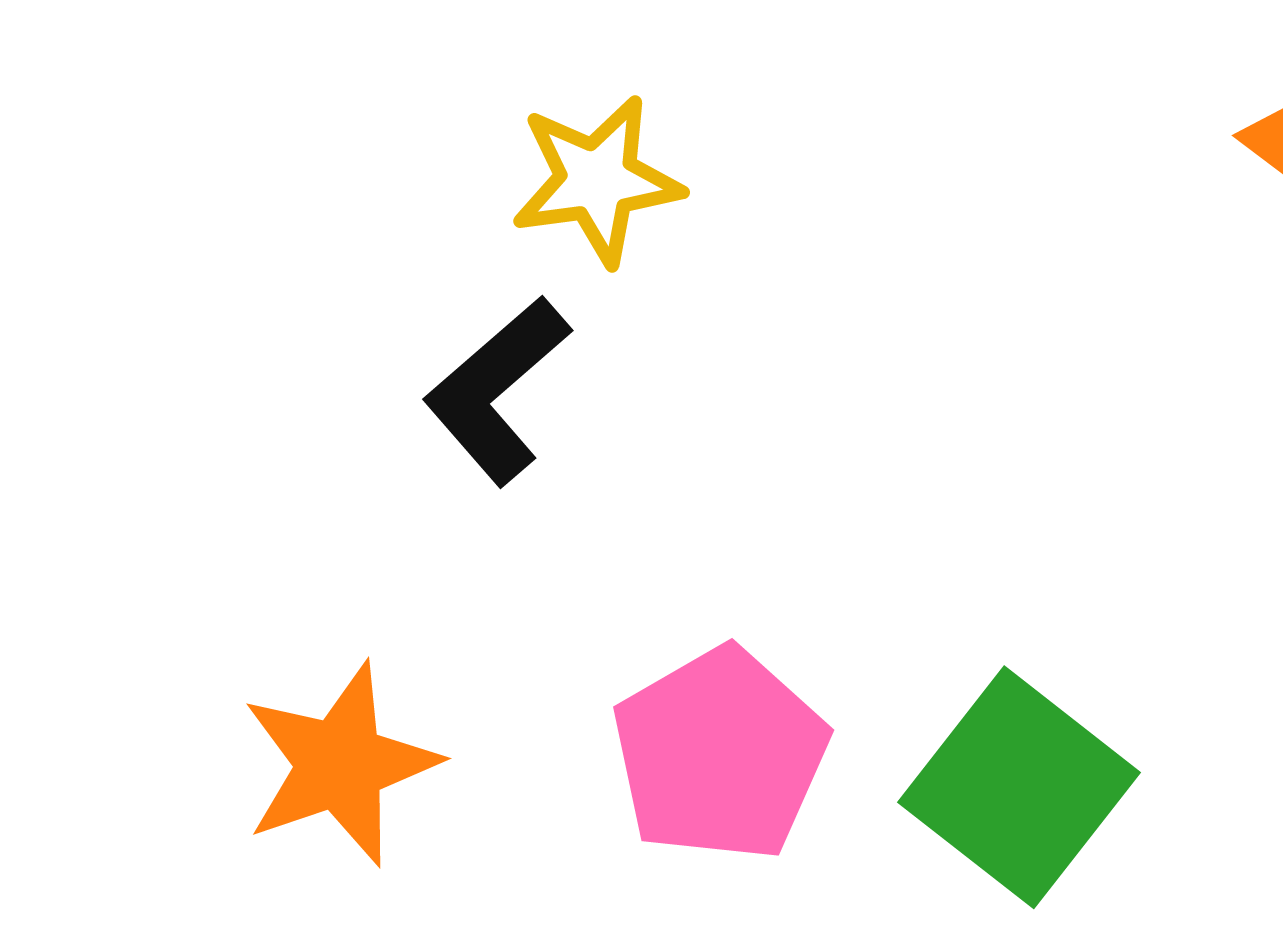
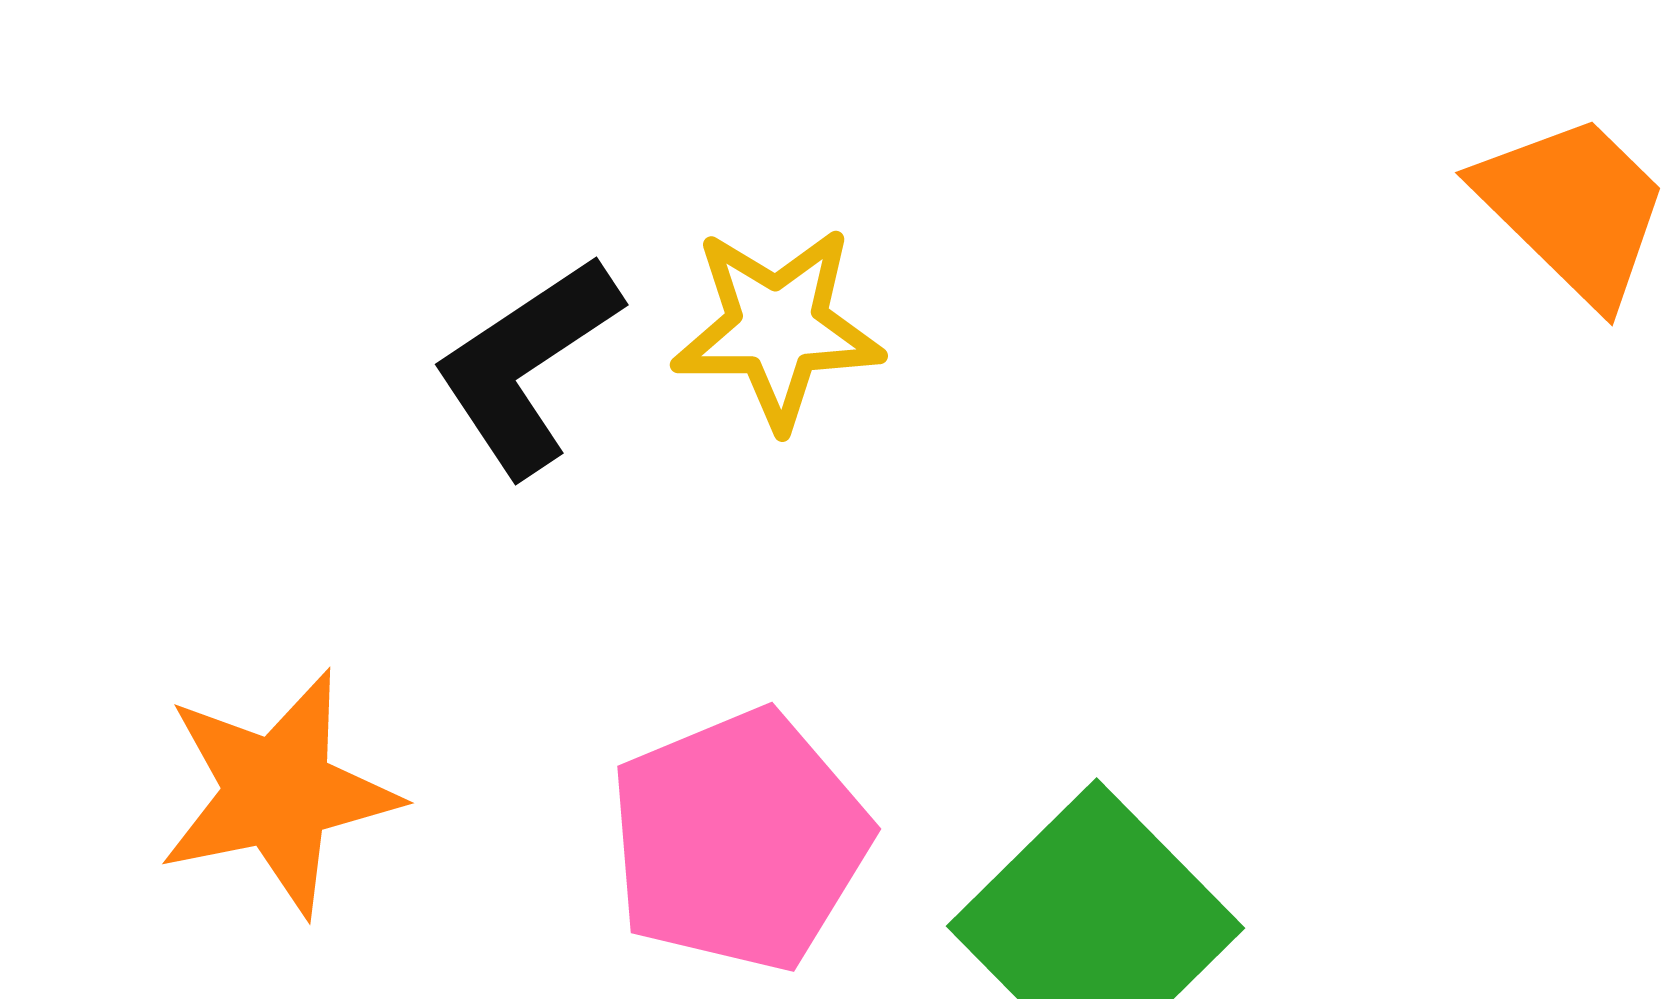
yellow star: (597, 180) -> (777, 328), moved

